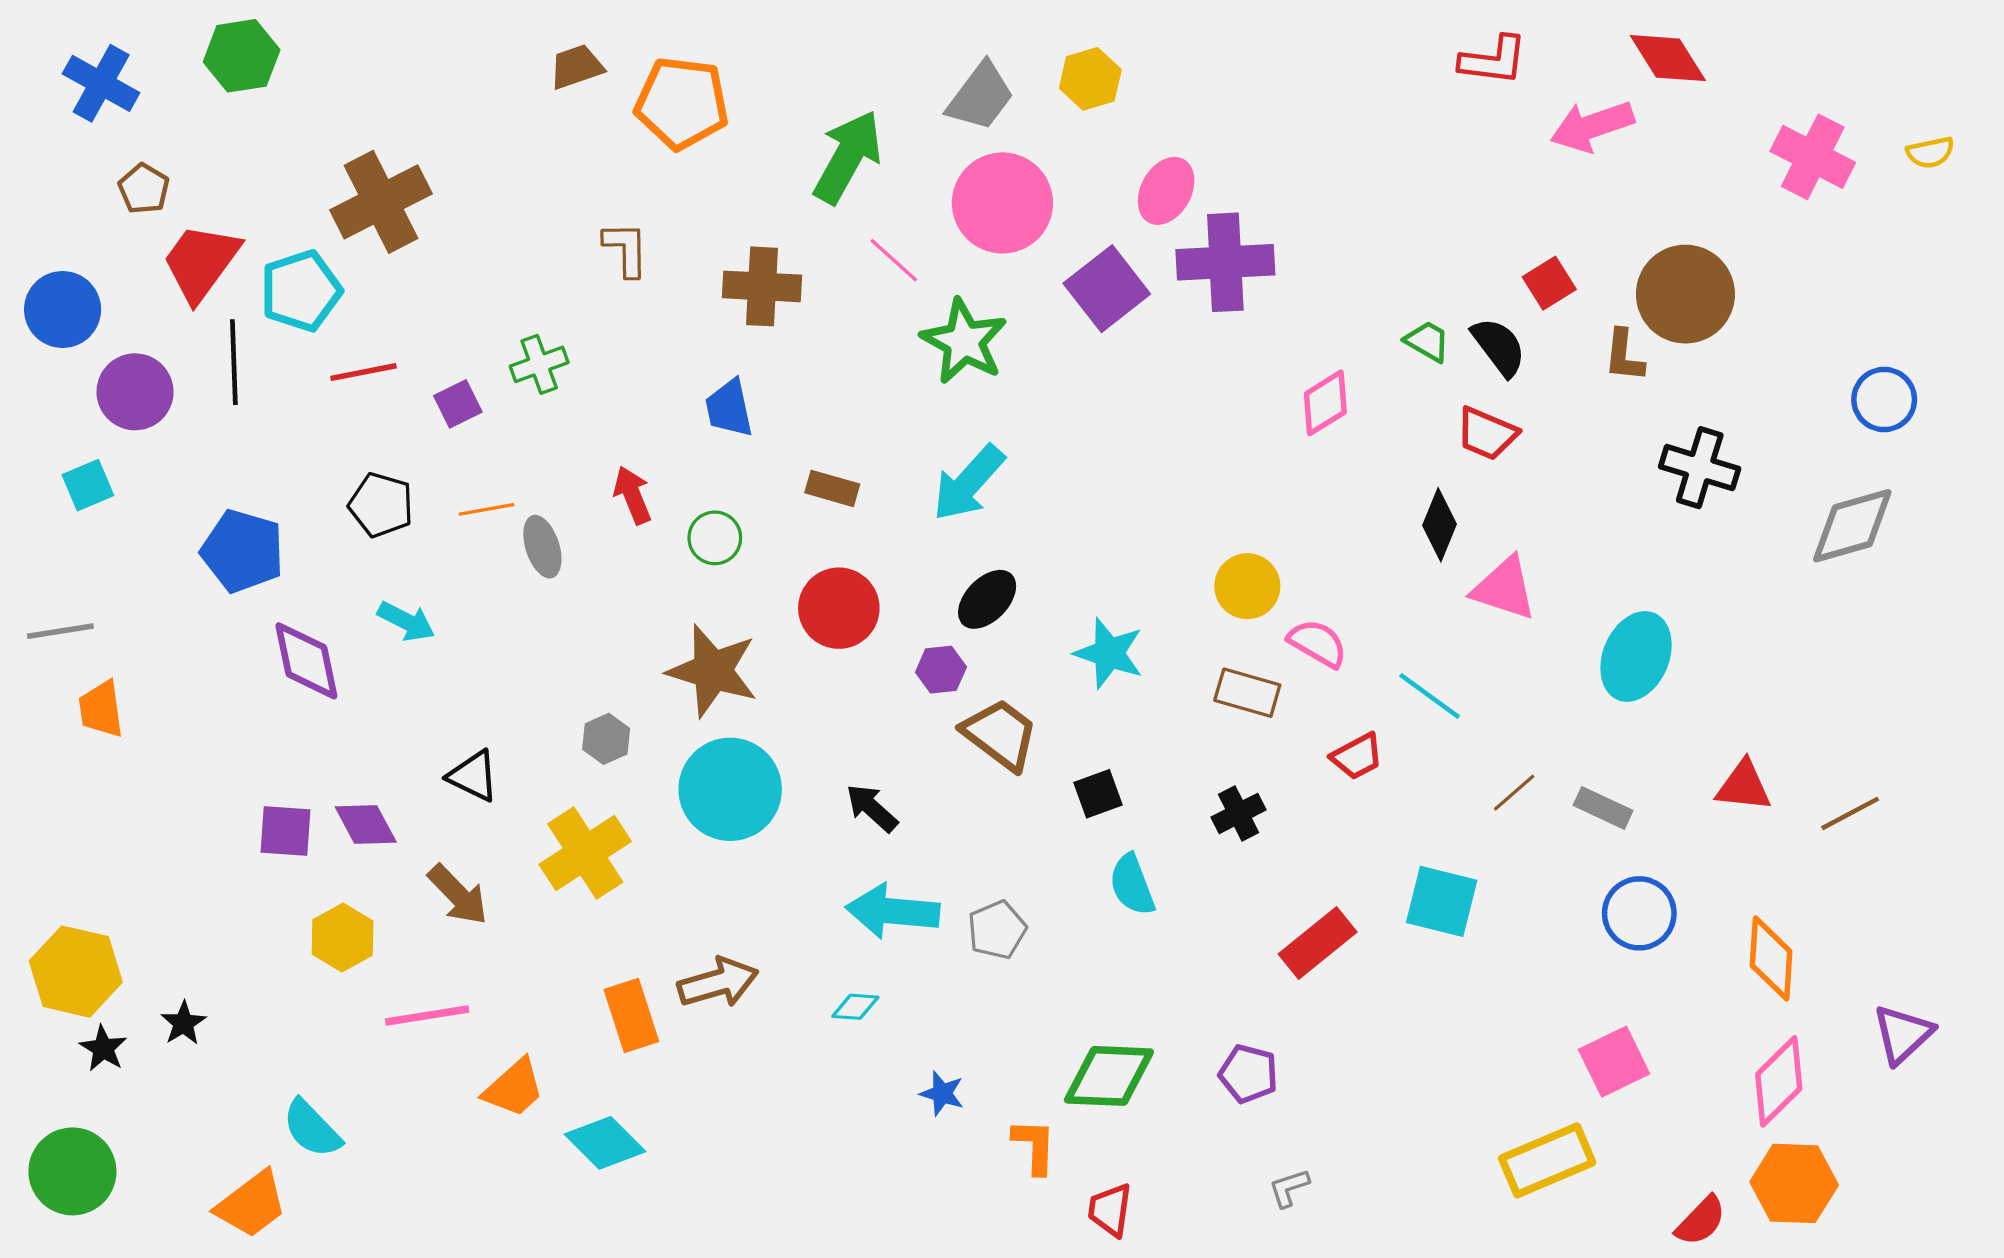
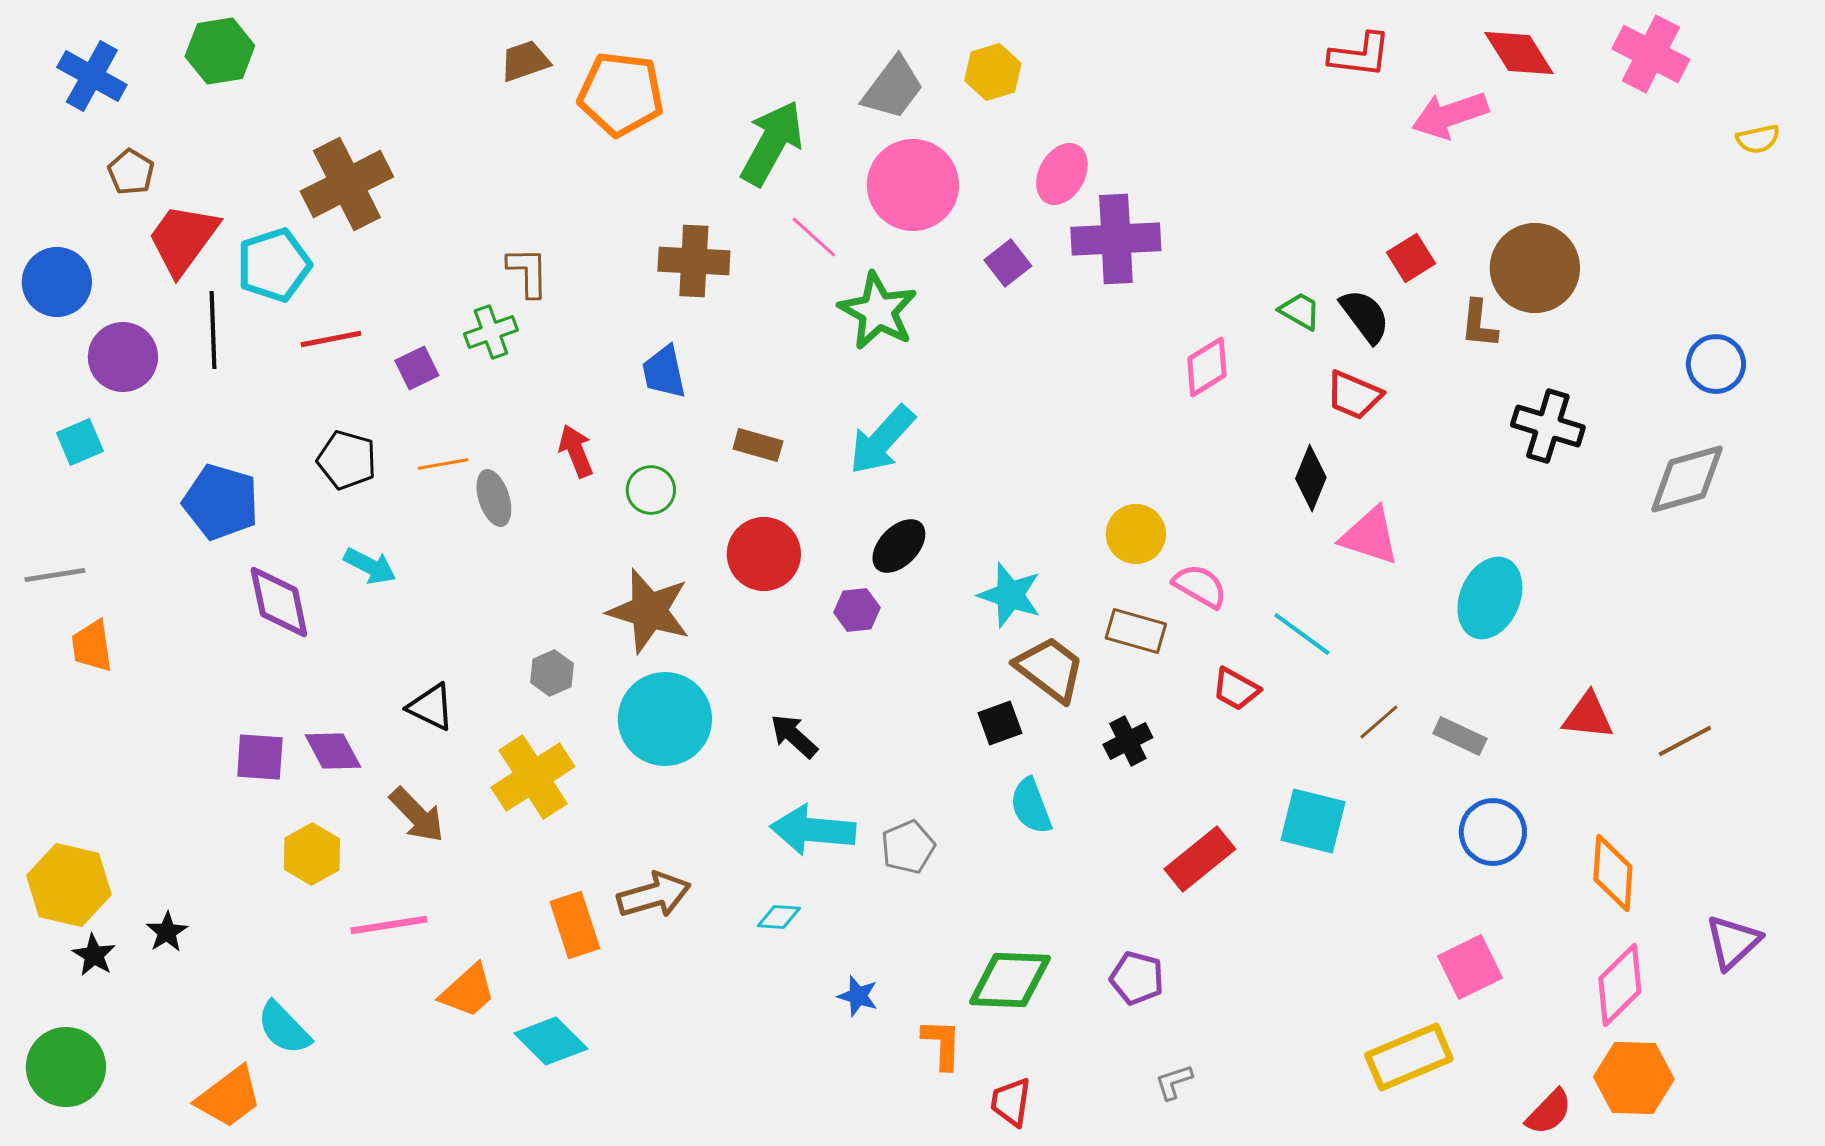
pink cross: (1813, 157) -> (1651, 54), moved
brown L-shape: (626, 249) -> (528, 272), moved
purple square: (1107, 289) -> (1008, 263), size x0.6
brown trapezoid: (1000, 734) -> (1050, 669), moved
red trapezoid: (1357, 756) -> (1236, 689), turned 57

